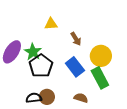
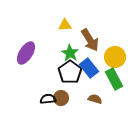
brown arrow: (76, 39) -> (90, 40), size x1.6
green star: (33, 52) -> (70, 53), moved
black pentagon: (41, 66) -> (70, 72), moved

